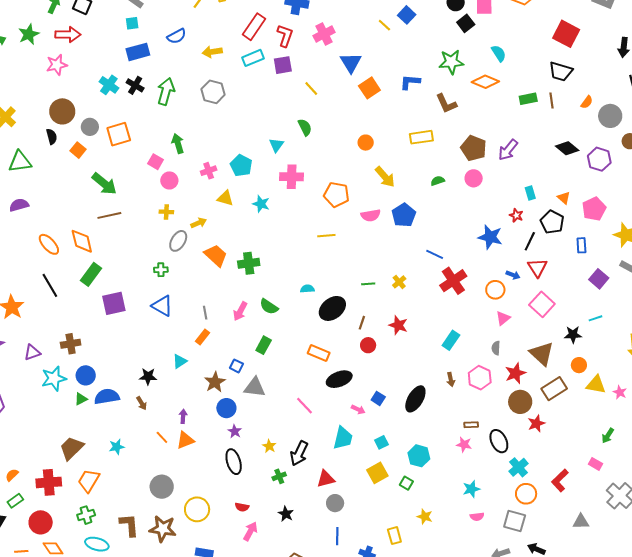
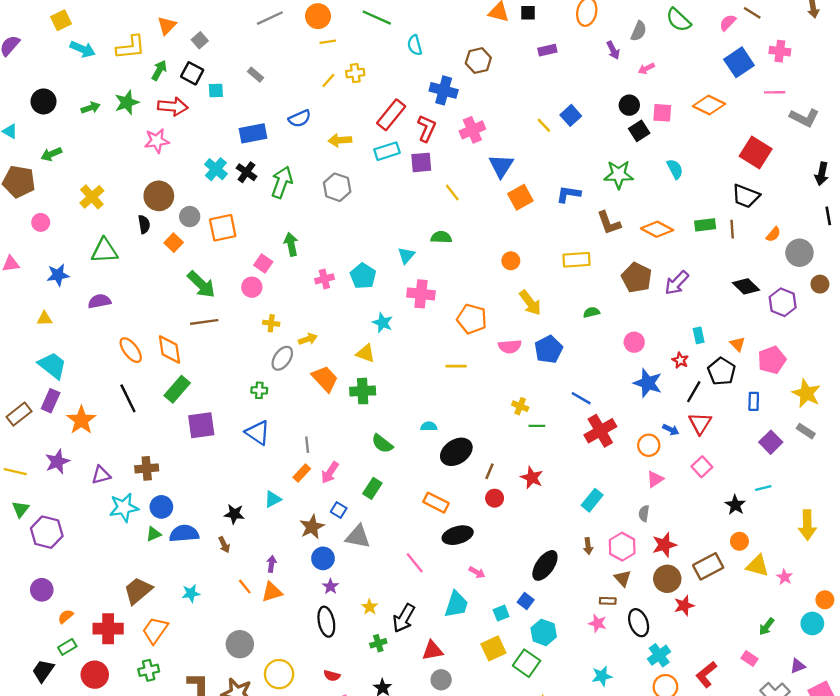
cyan square: (132, 23) -> (216, 91), moved
orange diamond: (485, 82) -> (657, 229), moved
green semicircle: (305, 127) -> (441, 237), turned -66
pink circle: (474, 178) -> (634, 342), moved
pink circle: (169, 180) -> (252, 287), moved
yellow triangle: (225, 198) -> (366, 353), moved
yellow cross: (399, 282) -> (520, 406), moved, turned -32
green line: (368, 284) -> (537, 426), moved
pink square: (542, 304) -> (702, 467), size x0.7
pink arrow: (240, 311) -> (330, 473), moved
black star: (573, 335) -> (735, 505), turned 30
brown triangle: (542, 354) -> (623, 578), moved, size x0.6
blue square: (378, 398) -> (526, 601), moved
green square: (406, 483) -> (527, 663), size x1.6

